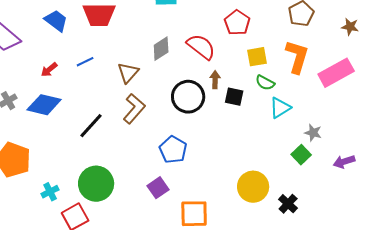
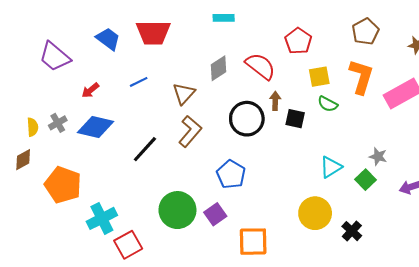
red arrow: (49, 70) -> (90, 90), moved
cyan triangle: (280, 108) -> (331, 167), moved
green circle: (96, 184) -> (177, 210), moved
cyan cross: (50, 192) -> (102, 218), size x1.6

